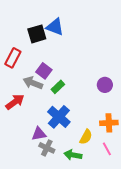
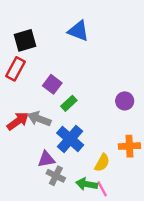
blue triangle: (55, 27) -> (78, 31), moved
black square: (37, 34) -> (25, 40), moved
gray arrow: (33, 83) -> (39, 119), moved
pink line: (107, 149) -> (102, 189), moved

